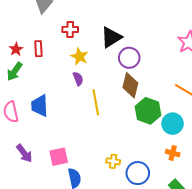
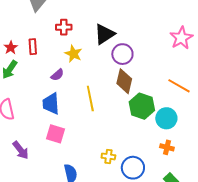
purple semicircle: (78, 79) -> (57, 75), moved, turned 72
blue trapezoid: (40, 106) -> (51, 104), moved
pink square: (59, 157) -> (56, 134), moved, turned 30

